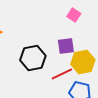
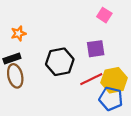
yellow hexagon: (83, 62) -> (114, 80), moved

